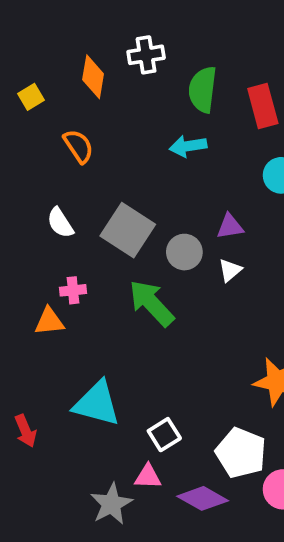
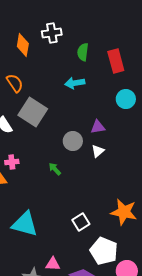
green semicircle: (203, 90) -> (83, 52), size x0.7
gray square: (128, 230) -> (33, 112), moved
green arrow: (152, 303) -> (55, 169), size x0.5
white square: (164, 435) -> (81, 222), moved

